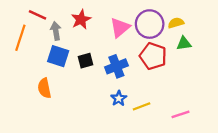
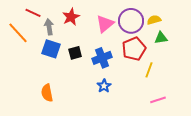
orange line: (20, 38) -> (18, 33), turned -60
red pentagon: (153, 56) -> (134, 49), turned 30
orange semicircle: (44, 88) -> (47, 93), moved
yellow line: (142, 106) -> (149, 70), moved, turned -49

